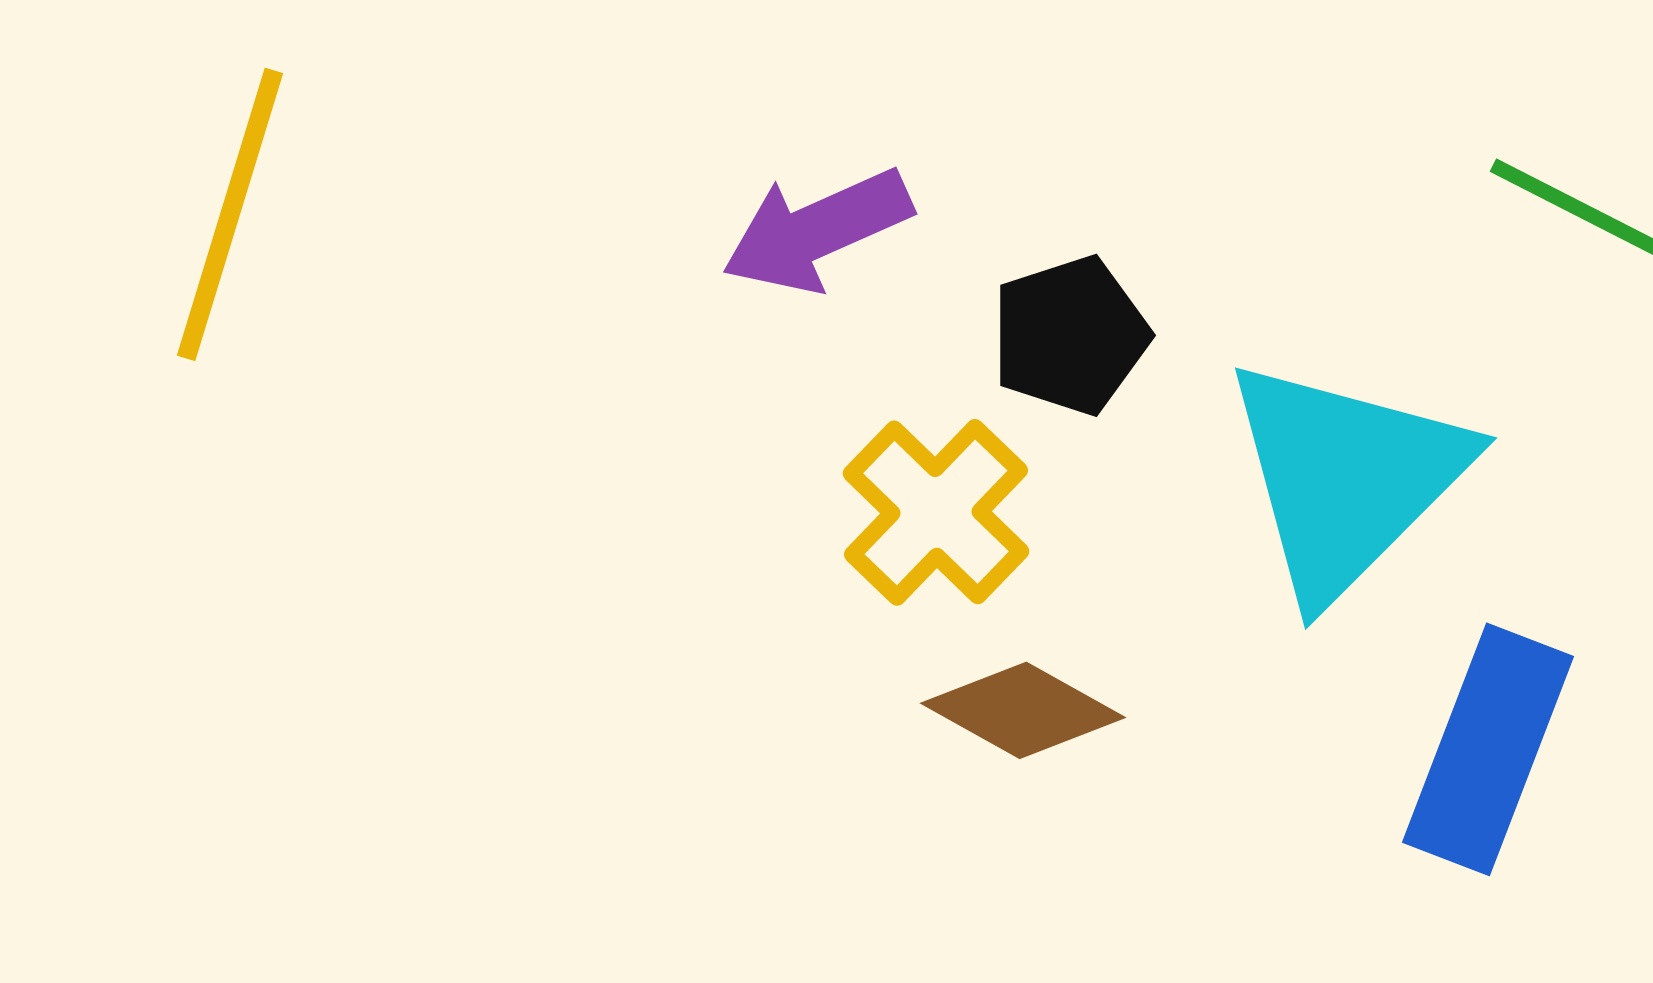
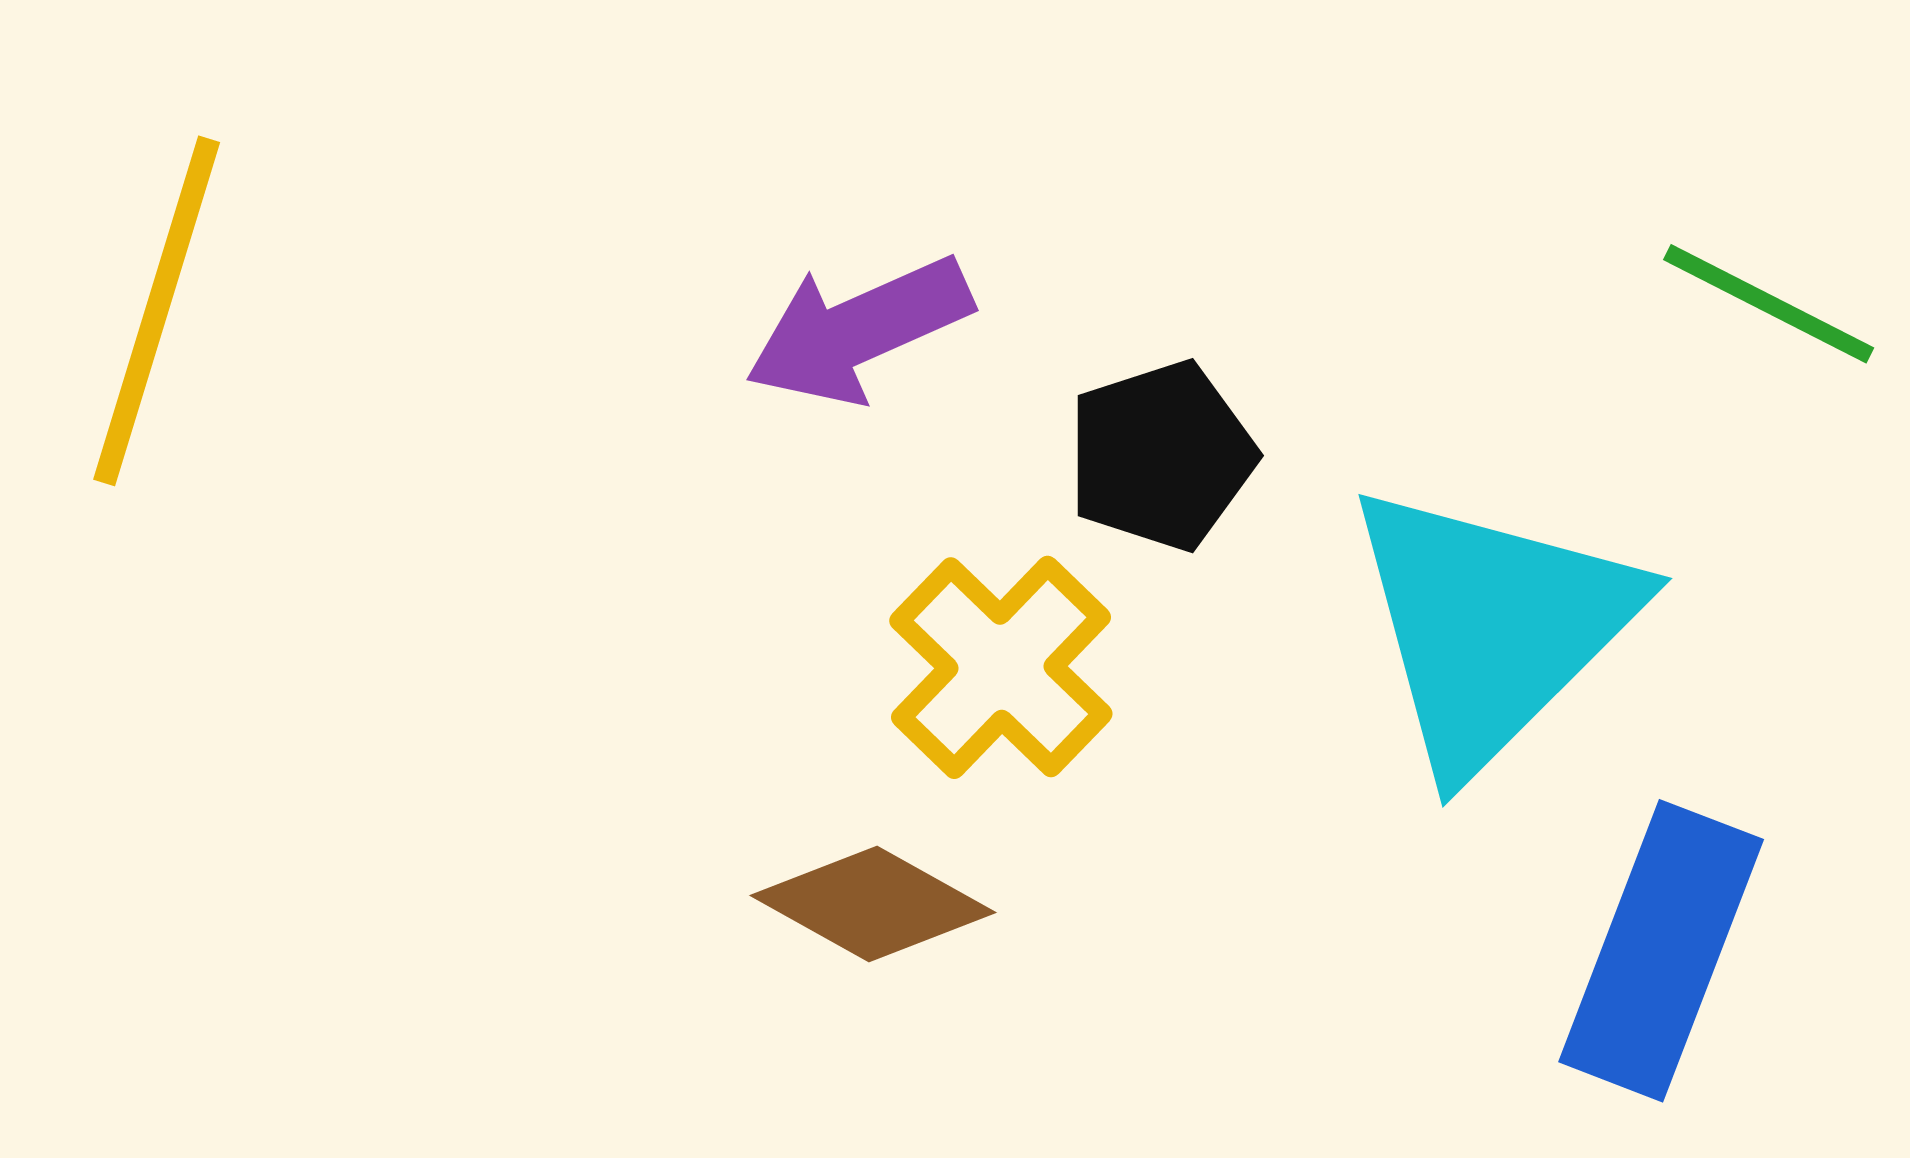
brown diamond: (1023, 710) -> (873, 904), moved

